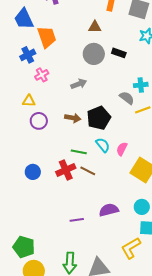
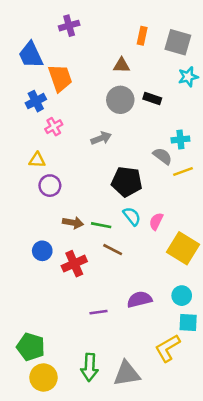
brown arrow: (73, 118) -> (73, 223), moved
black pentagon: (99, 118) -> (127, 182), turned 30
red cross: (66, 170) -> (74, 264), moved

